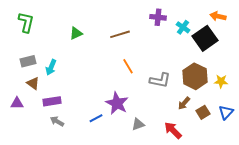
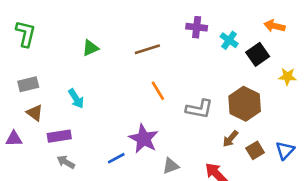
black square: (205, 38) -> (258, 54), size x0.7
cyan arrow: (51, 67) -> (76, 99), moved, turned -56
yellow star: (221, 81) -> (287, 76), moved

